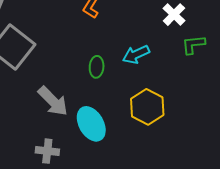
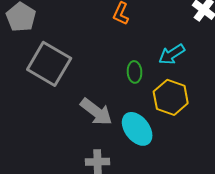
yellow hexagon: (147, 107) -> (171, 97), moved

